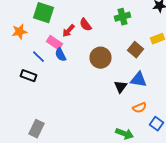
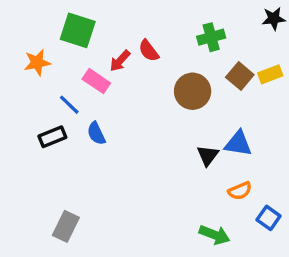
brown square: (136, 50) -> (240, 76), moved
blue semicircle: (60, 55) -> (96, 133), moved
brown circle: (100, 58) -> (193, 91), moved
black rectangle: (28, 76) -> (52, 137), turned -42

